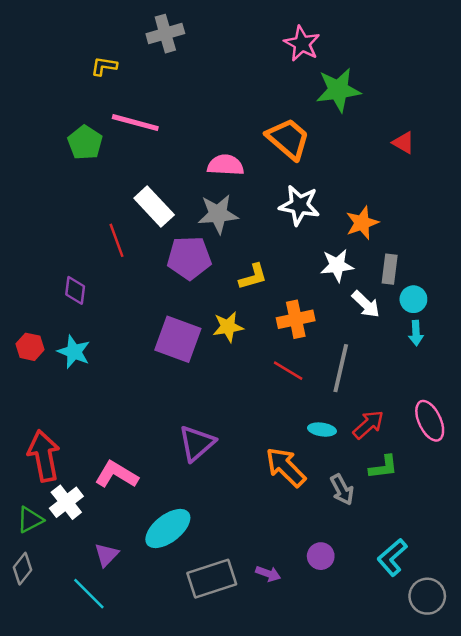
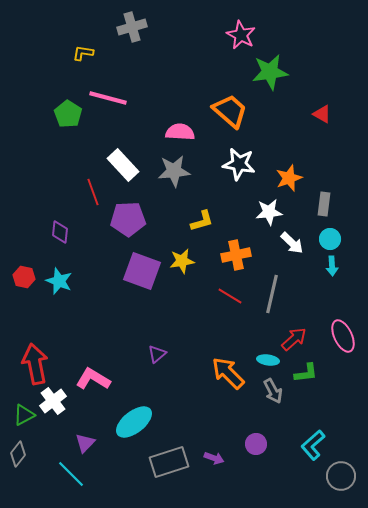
purple pentagon: (189, 258) -> (128, 219), moved
gray rectangle: (390, 269) -> (324, 204), moved
cyan ellipse: (322, 430) -> (268, 360), moved
purple triangle: (197, 443) -> (157, 354), size x0.6

